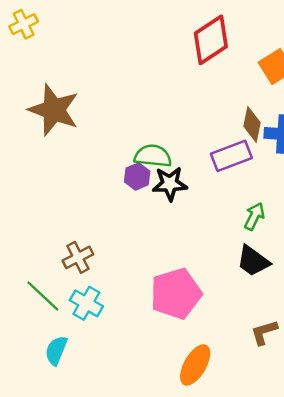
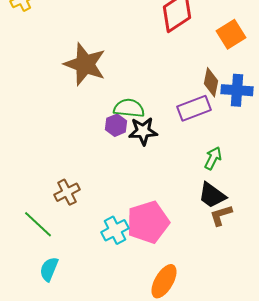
brown star: (54, 110) -> (85, 64), moved
cyan cross: (86, 303) -> (115, 230), moved, turned 32
brown L-shape: (264, 332) -> (221, 215), moved

